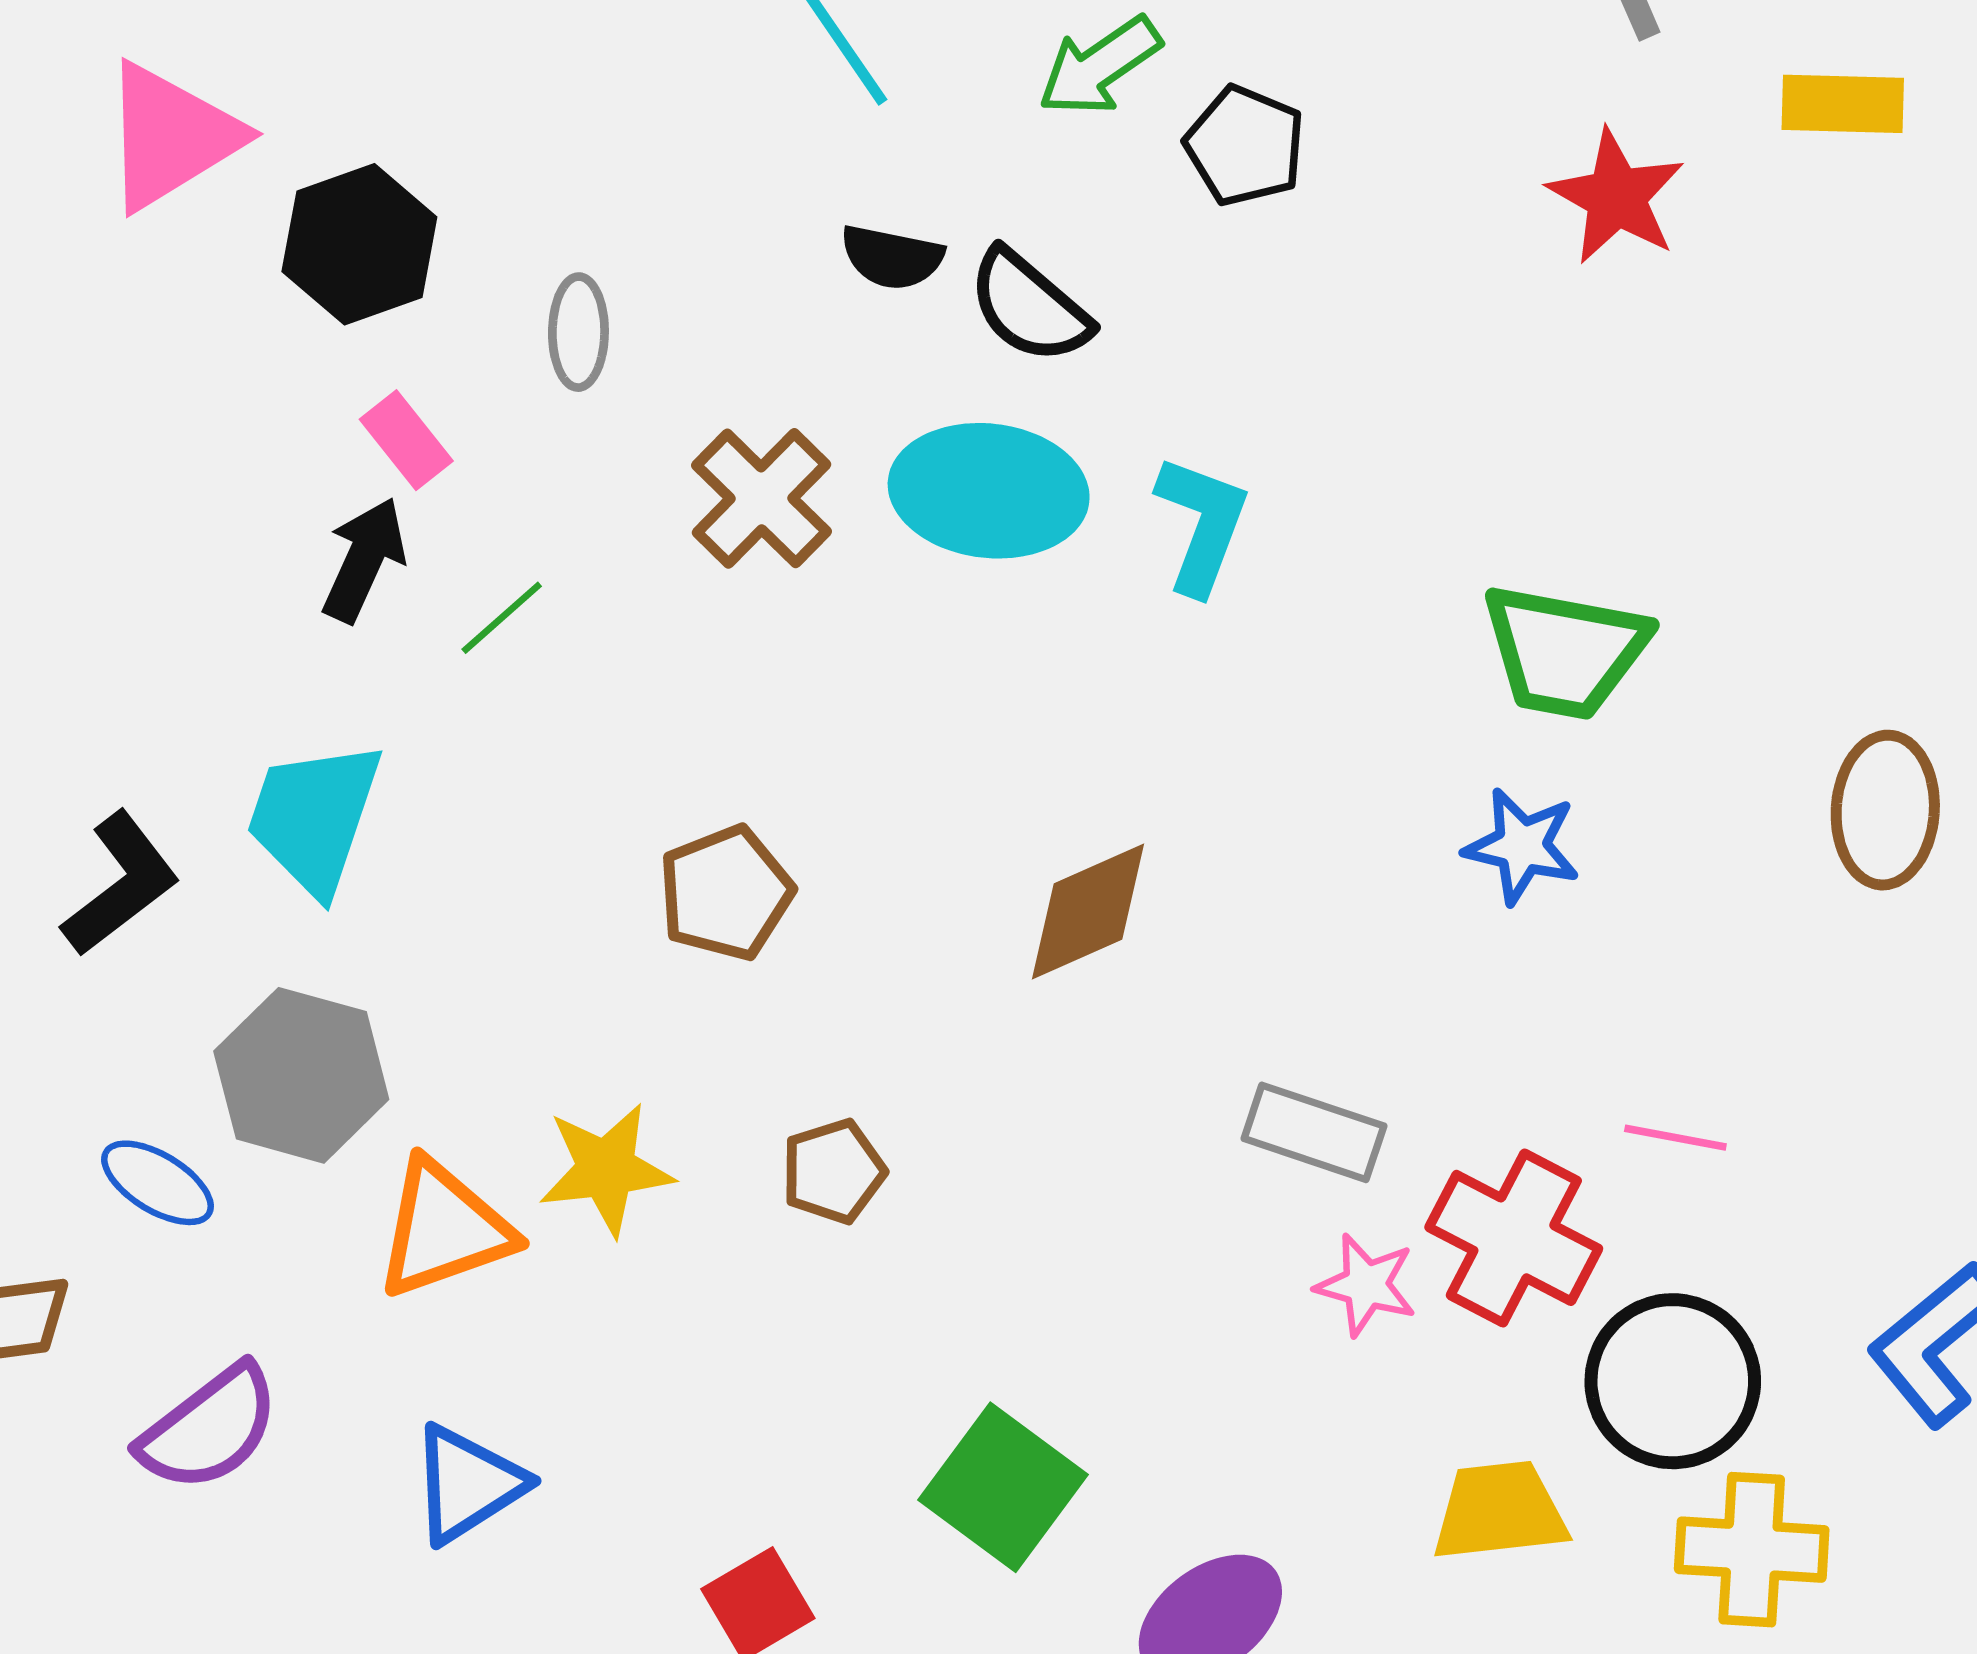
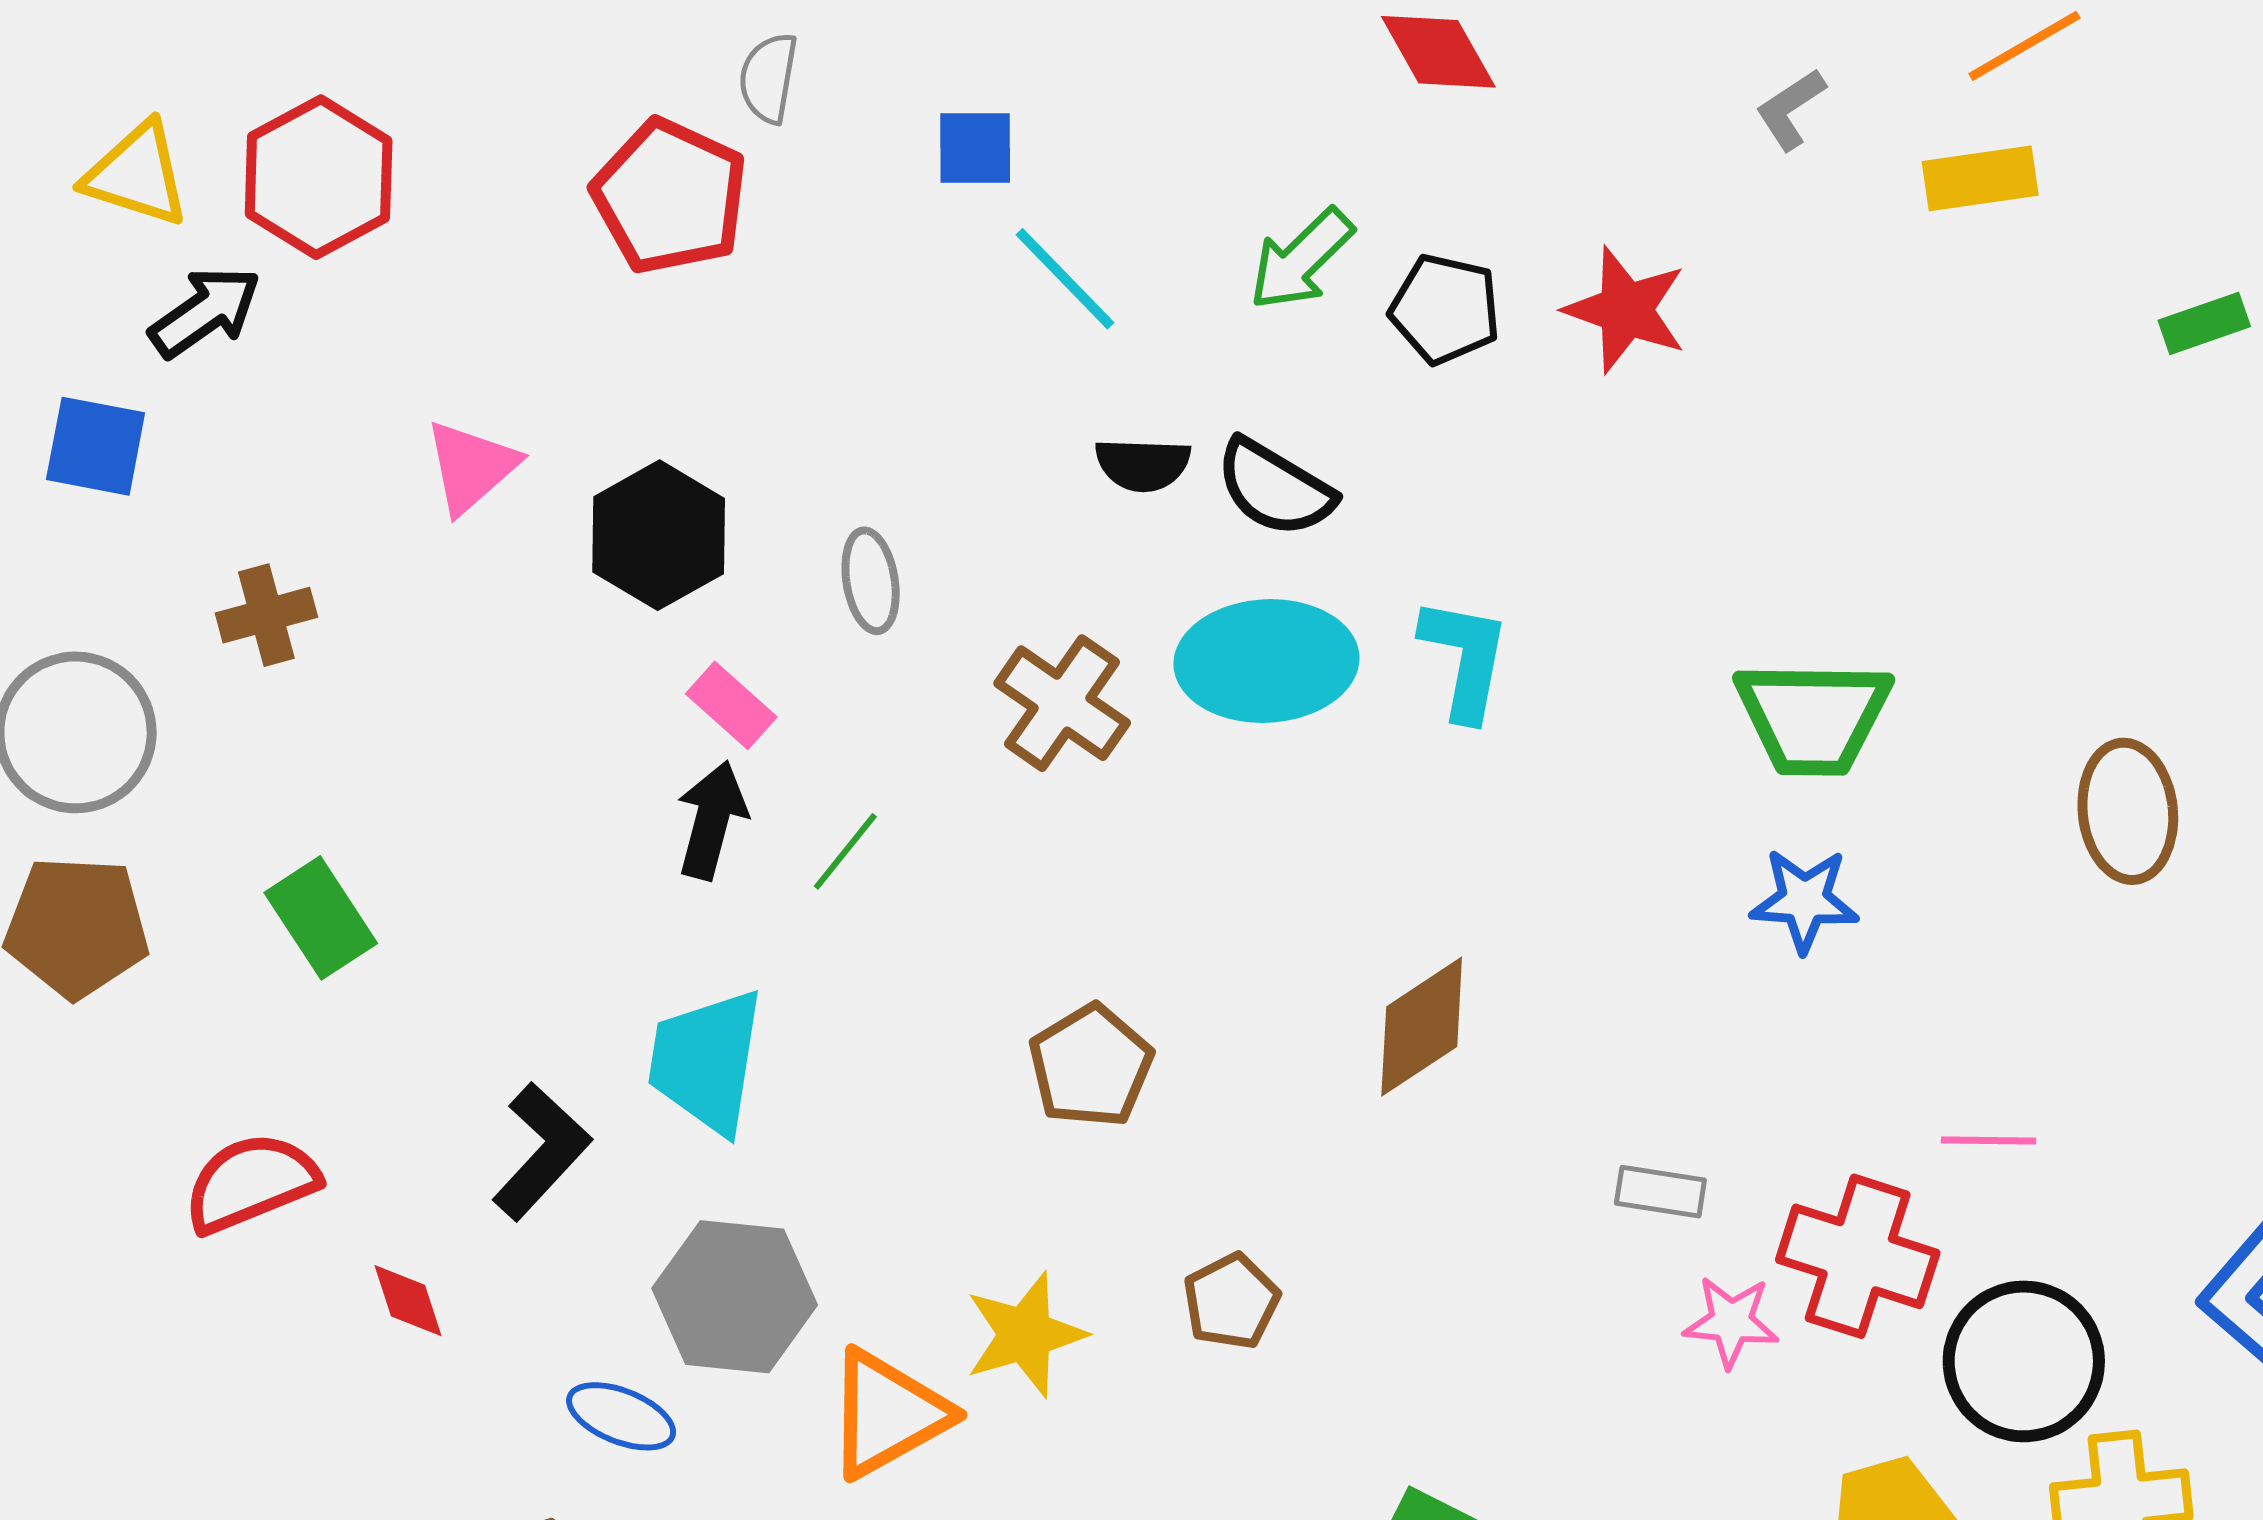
pink triangle: (171, 136) -> (471, 467), size x0.7
red star: (1616, 197) -> (1626, 310), moved
gray rectangle: (1314, 1132) -> (1660, 1192), size x0.7

